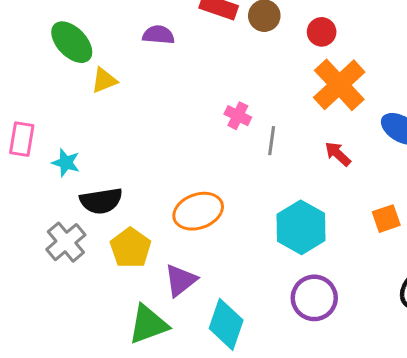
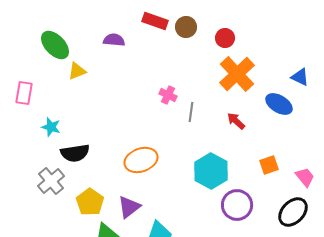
pink rectangle: (22, 139) -> (24, 93), moved
yellow pentagon: (131, 248) -> (90, 202), moved
purple circle: (314, 298) -> (237, 205), moved

